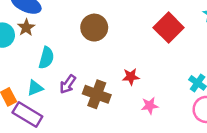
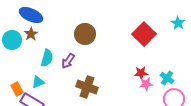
red star: (131, 77) -> (141, 73), moved
purple arrow: (68, 84) -> (68, 61), moved
pink star: (150, 106) -> (146, 84), moved

